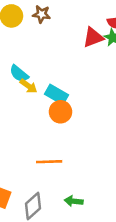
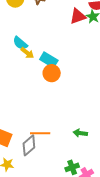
orange line: (49, 162) -> (40, 133), moved
green arrow: (74, 201) -> (80, 133), moved

